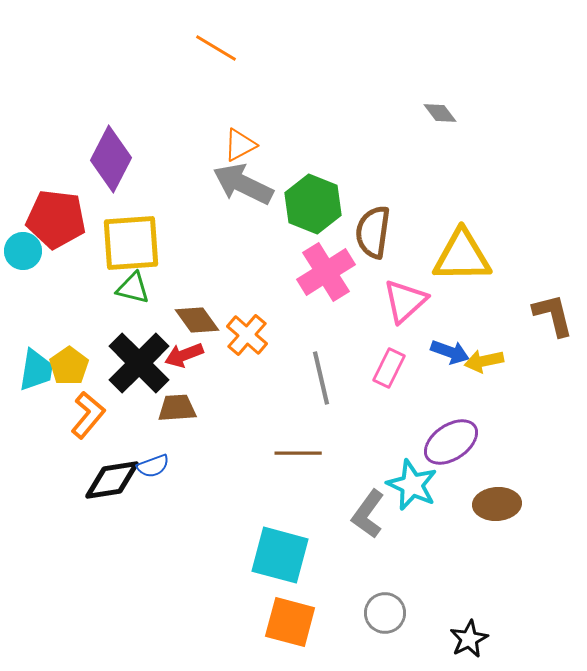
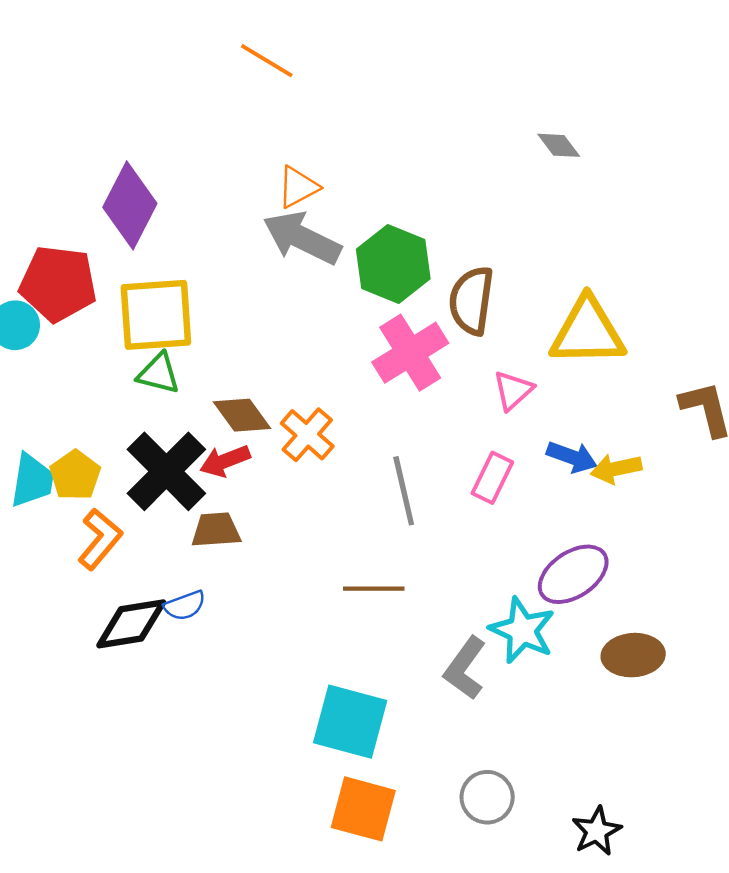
pink triangle: (405, 301) -> (513, 390), size x0.7

